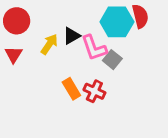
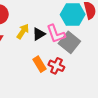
black triangle: (71, 36) -> (39, 34), moved
gray square: (112, 60) -> (69, 42), size x1.5

